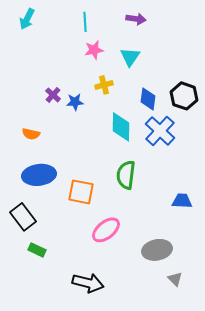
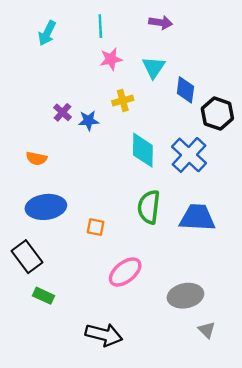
cyan arrow: (27, 19) -> (47, 33), moved
blue diamond: (148, 99) -> (185, 90), moved
orange square: (81, 192) -> (96, 227), size x0.6
blue trapezoid: (182, 201) -> (197, 218), moved, size x1.5

